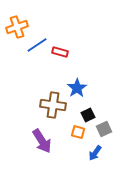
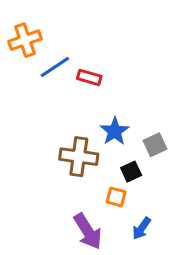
gray square: (104, 129) -> (155, 145), moved
purple arrow: (42, 141) -> (88, 231), moved

